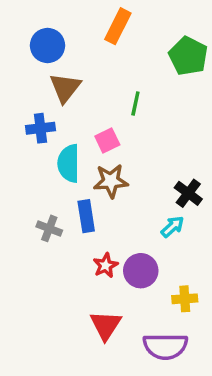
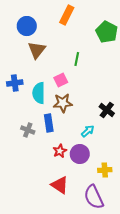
blue cross: (40, 128) -> (15, 83), moved
cyan arrow: (172, 227) -> (88, 131), moved
red triangle: (106, 325) -> (60, 185), turned -30
purple semicircle: (165, 346) -> (94, 197), turned 65

